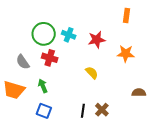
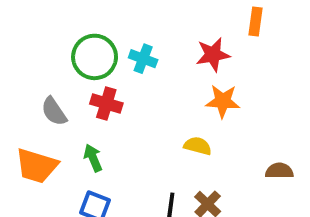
red star: (97, 40) -> (213, 55), moved
orange star: (126, 54) -> (223, 101), moved
yellow semicircle: (92, 73) -> (198, 146), moved, turned -32

